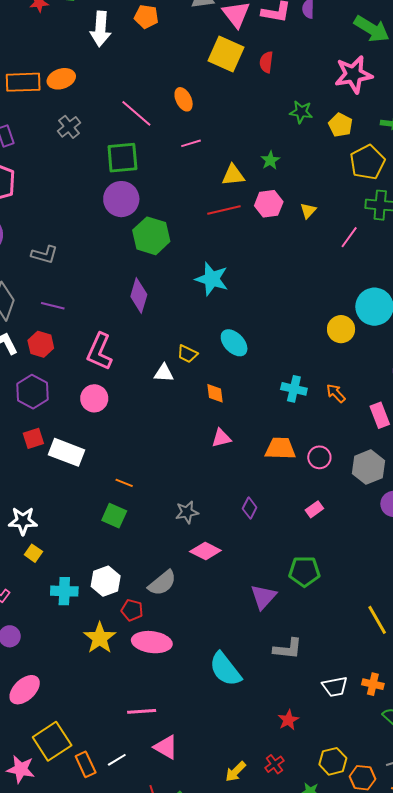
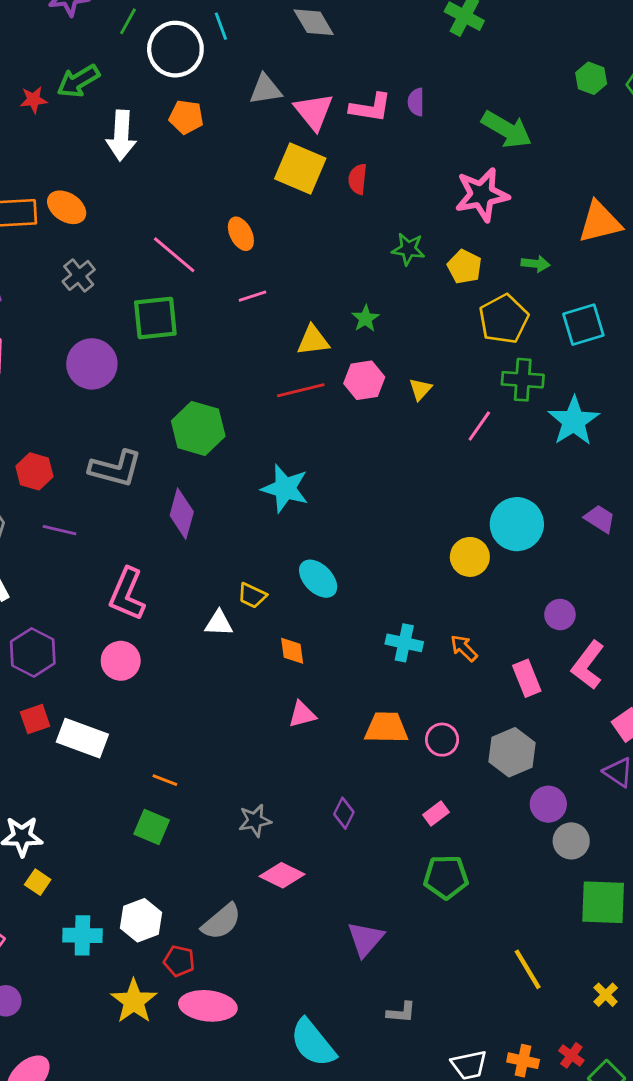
orange ellipse: (61, 79) -> (67, 207), turned 52
purple circle: (121, 199) -> (92, 364), moved
gray L-shape: (44, 255) -> (115, 468), moved, size x1.4
red hexagon: (41, 344) -> (34, 471), moved
green pentagon: (304, 571) -> (446, 877), moved
gray L-shape: (288, 649) -> (401, 1012), size x0.7

